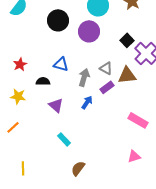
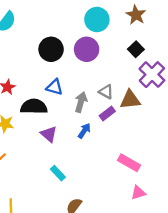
black circle: (58, 20) -> (51, 49), moved
black square: (127, 40) -> (136, 49), moved
black semicircle: (43, 81) -> (34, 107), size x1.6
pink rectangle: (138, 120) -> (129, 163), moved

